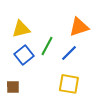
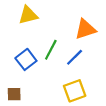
yellow triangle: (21, 29) -> (28, 15), moved
yellow square: (69, 84) -> (75, 91), turned -30

